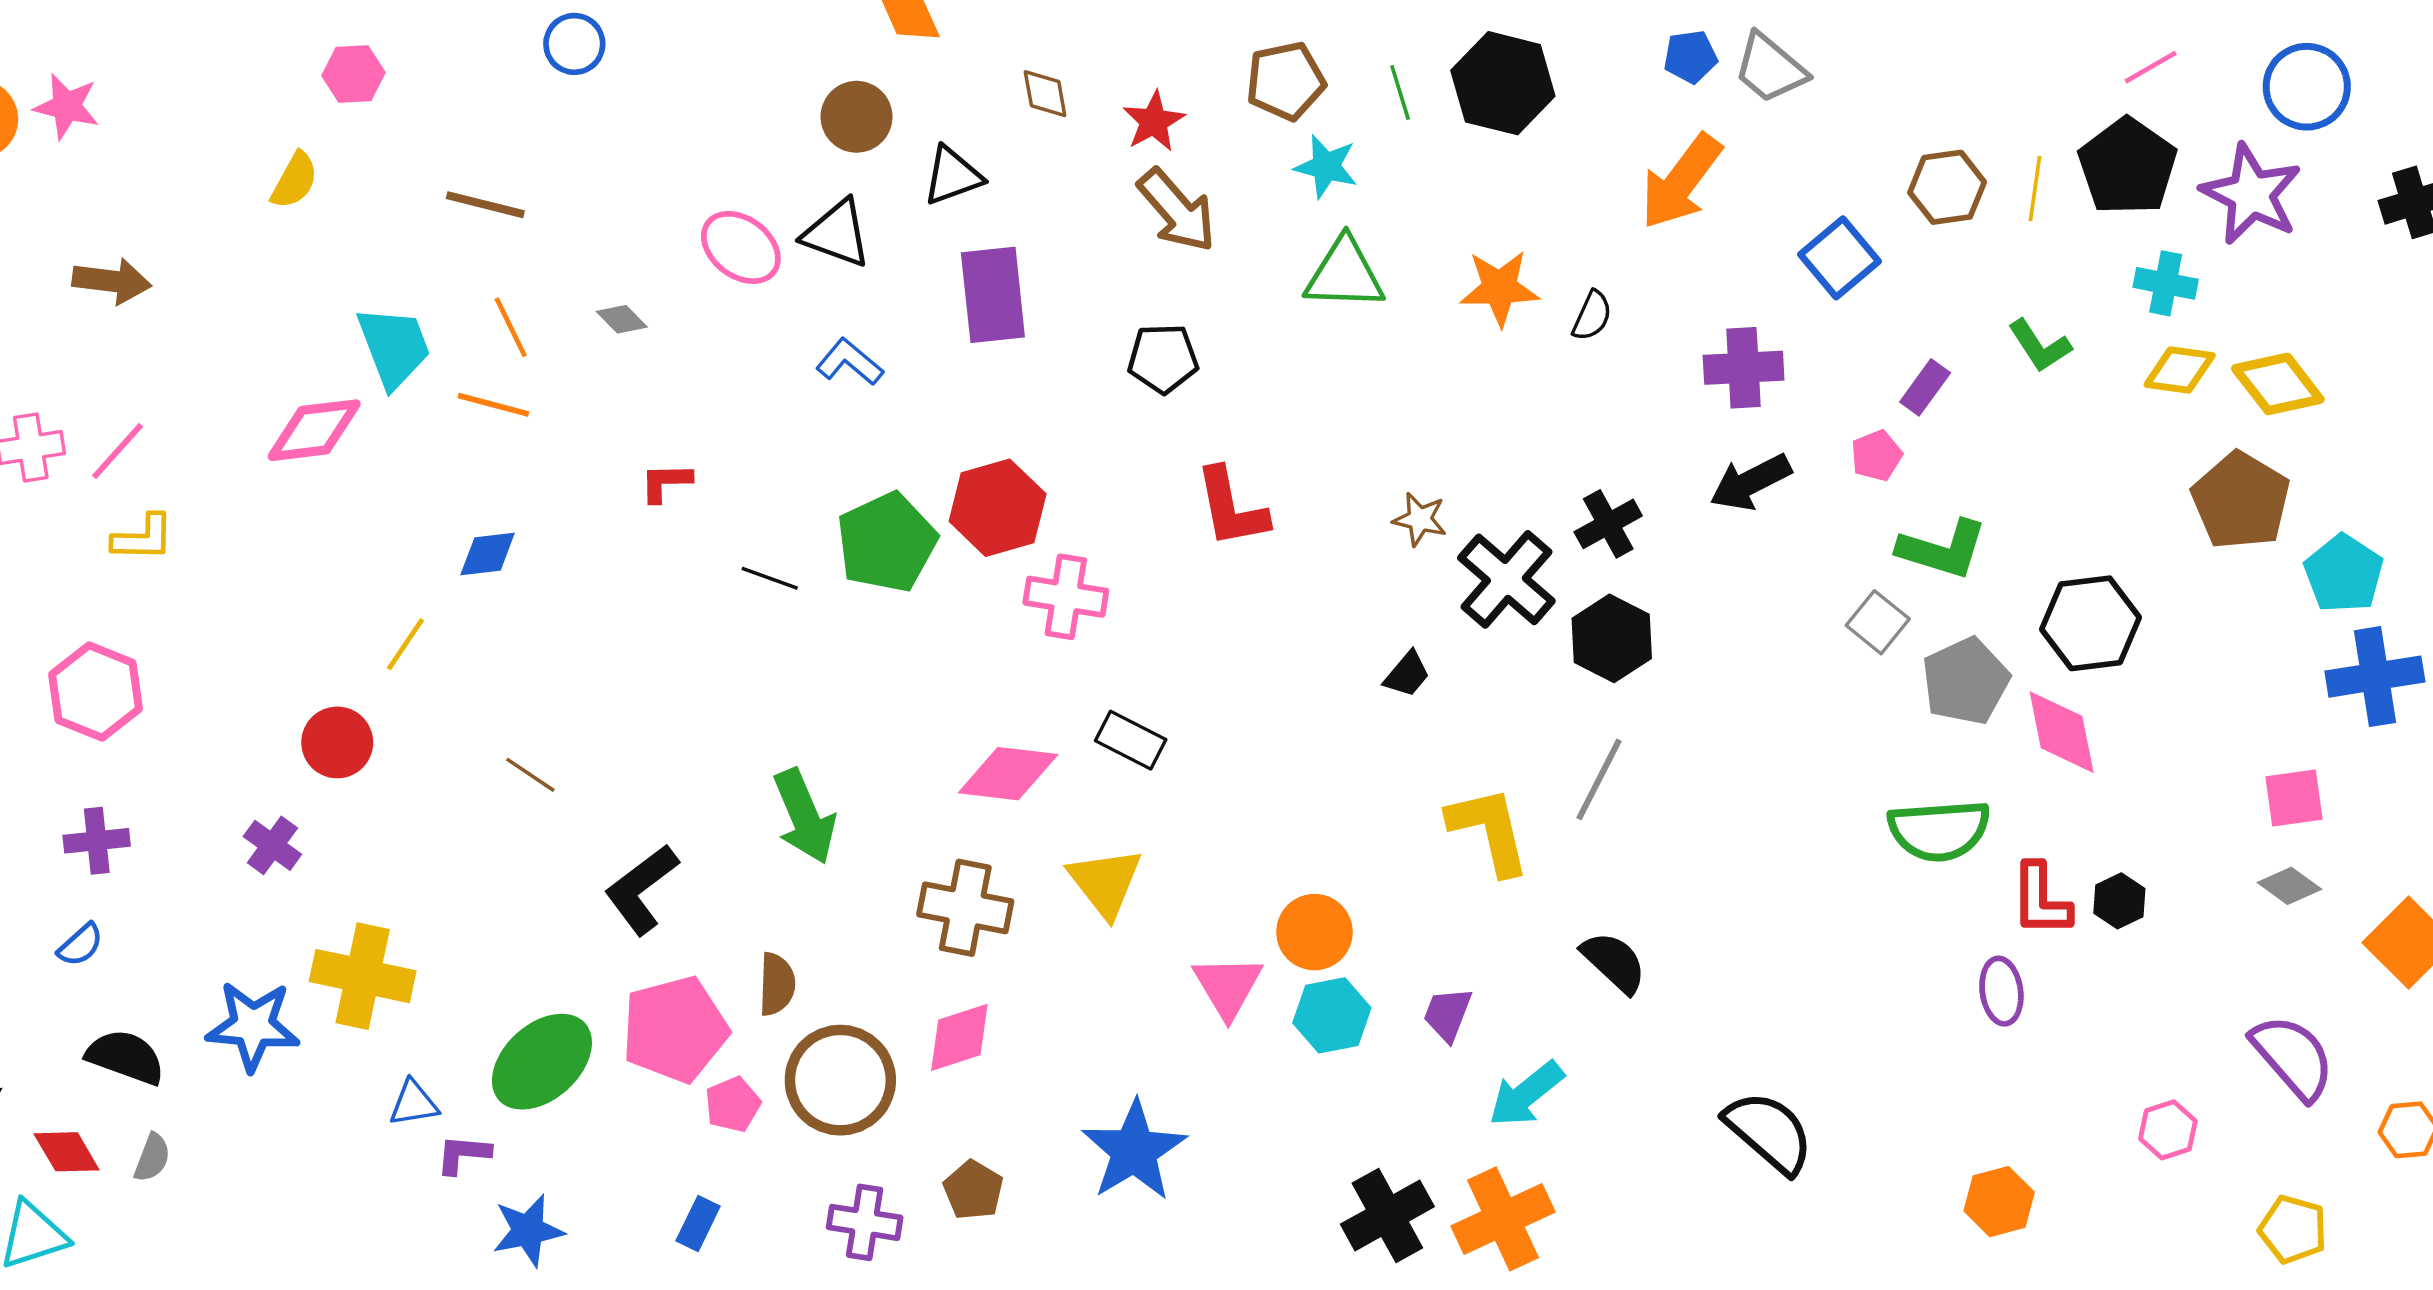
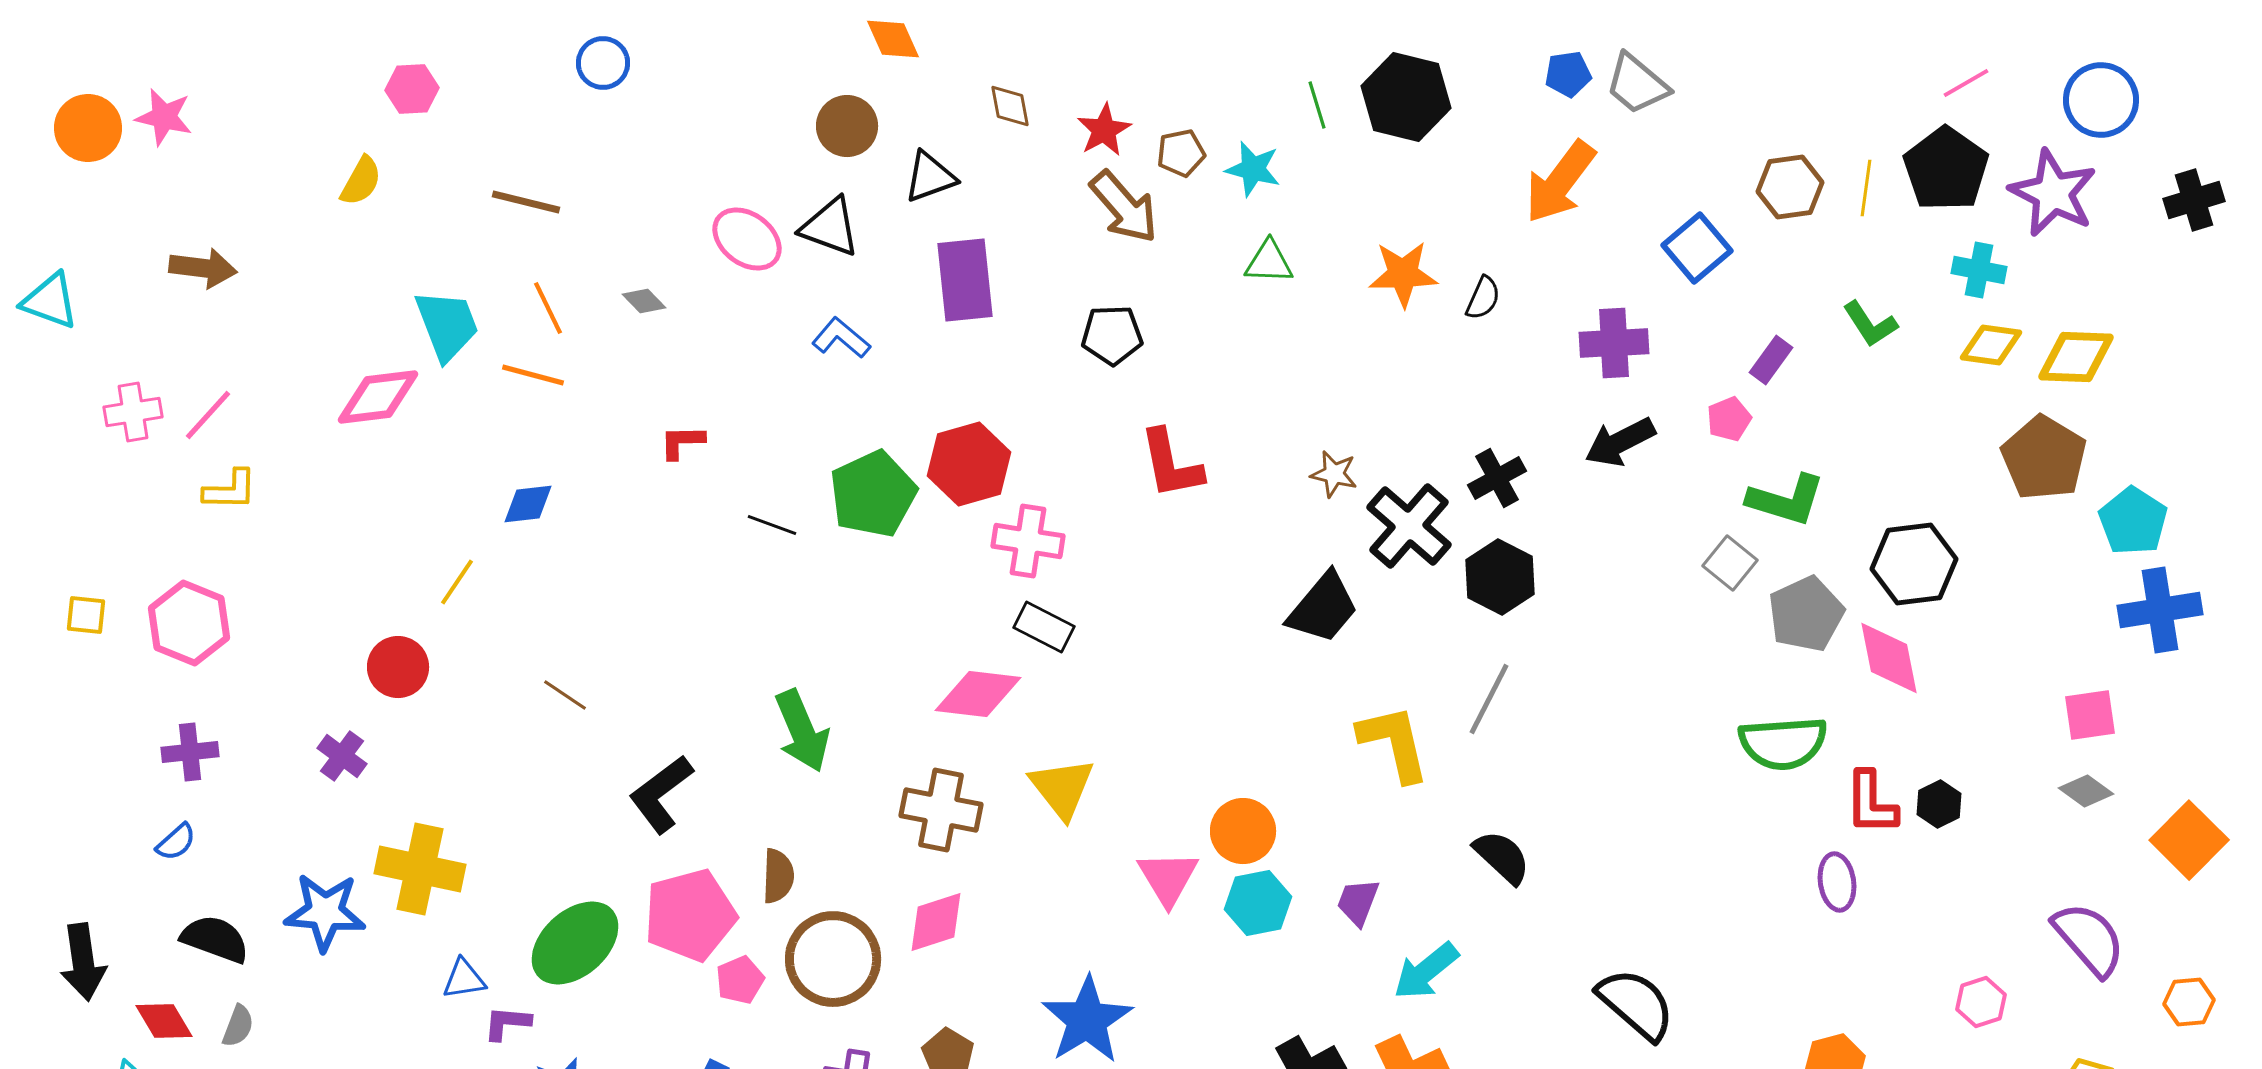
brown pentagon: (1286, 81) -> (1181, 153), moved, size x0.7
green triangle: (1345, 274) -> (1269, 262), size x0.7
yellow diamond: (2278, 384) -> (2076, 357), turned -50
black trapezoid: (1407, 674) -> (1323, 608), size x1.8
black rectangle: (1131, 740) -> (1044, 627), moved

